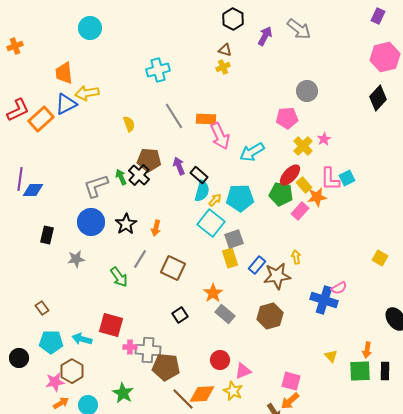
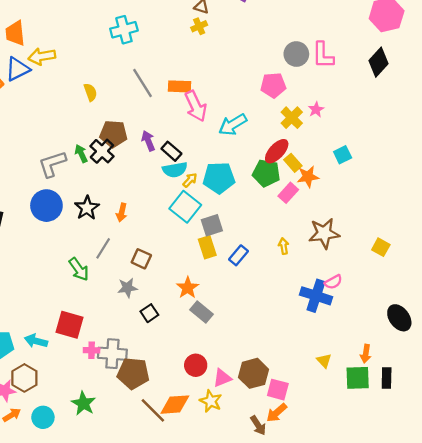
pink L-shape: (330, 179) -> (323, 55), moved
cyan semicircle: (202, 191) -> (175, 170), turned 65
gray star: (76, 259) -> (127, 288), moved
brown square: (173, 268) -> (141, 259), size x0.7
brown star: (277, 276) -> (324, 233), moved
brown hexagon: (270, 316) -> (254, 373), moved

